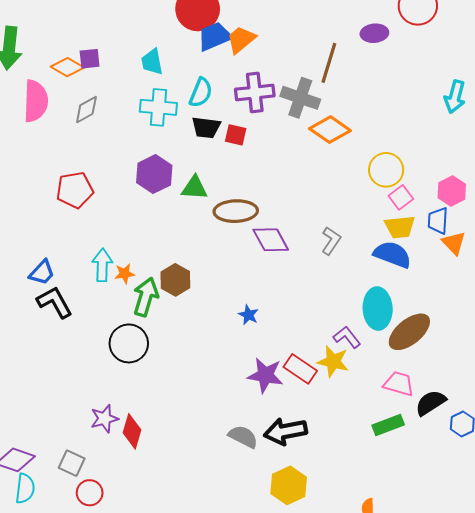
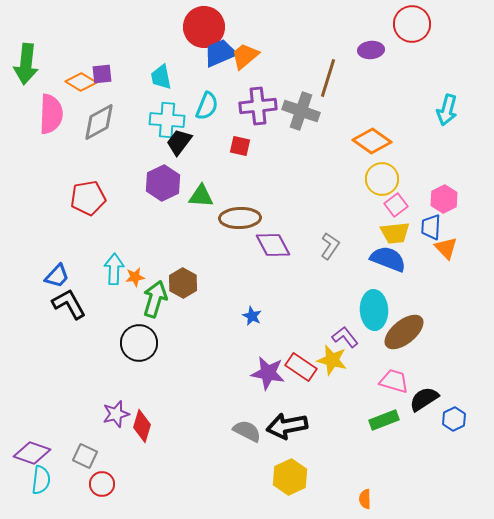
gray diamond: (86, 109) -> (99, 122), size x1.4
black trapezoid: (206, 127) -> (179, 142), moved, turned 120
orange diamond: (330, 130) -> (372, 141), moved

